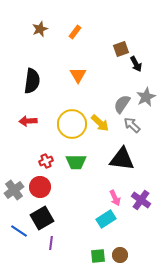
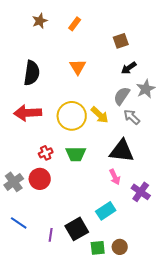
black arrow: (136, 64) -> (129, 68), moved, turned 84
red arrow: (28, 121) -> (28, 113), size x1.5
pink arrow: (115, 198) -> (115, 177), moved
black square: (42, 218) -> (77, 229), moved

